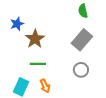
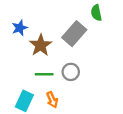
gray rectangle: (82, 40) -> (74, 34), moved
gray circle: (81, 70) -> (71, 72), moved

